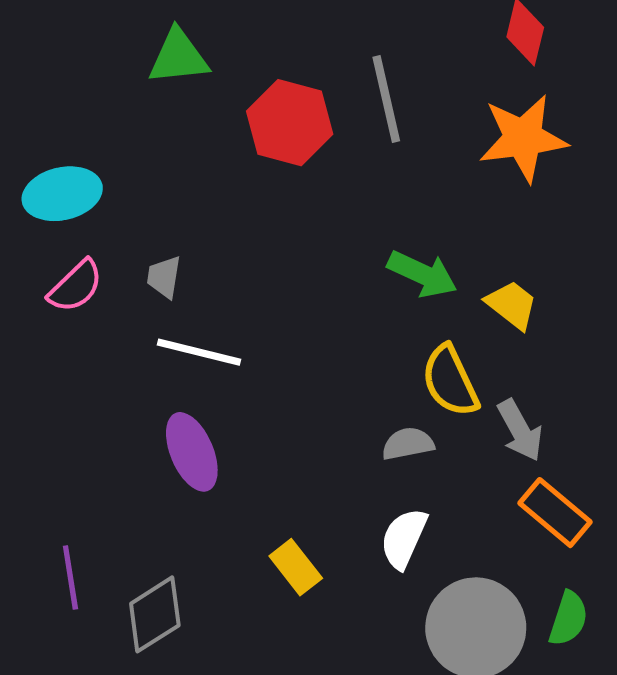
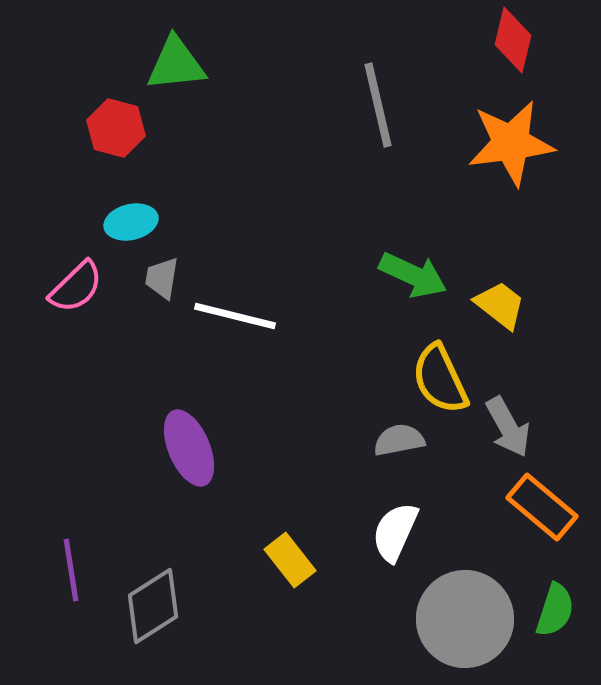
red hexagon: (290, 123) -> (116, 128), moved, size x0.7
cyan ellipse: (62, 194) -> (131, 222), moved, size x0.7
white line: (199, 352) -> (235, 316), moved

